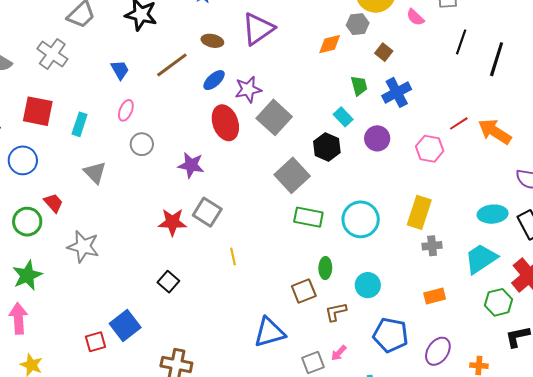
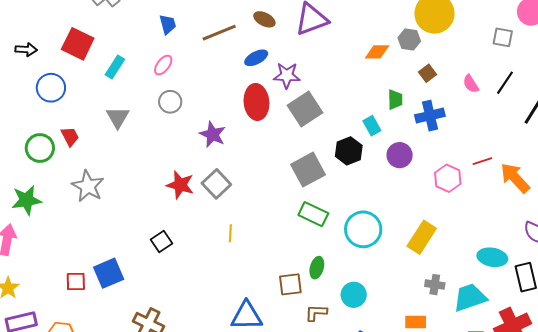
pink semicircle: (415, 17) -> (471, 84), moved
gray cross: (432, 246) -> (435, 285), moved

